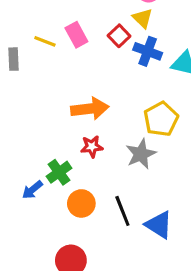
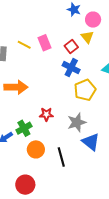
blue cross: (148, 51) -> (71, 68), moved
orange arrow: (90, 109) -> (16, 87), moved
yellow pentagon: (161, 119) -> (85, 90), moved
blue triangle: (159, 225) -> (91, 142), moved

